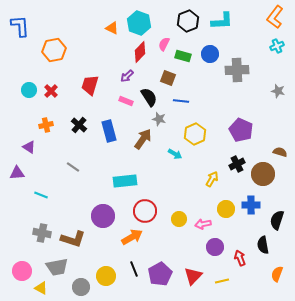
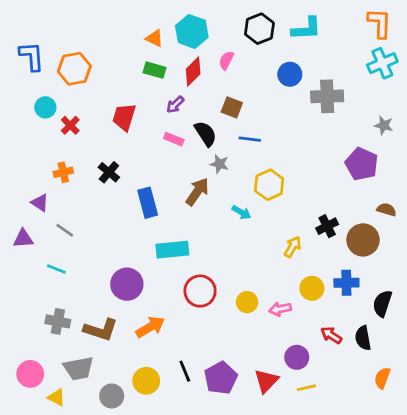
orange L-shape: (275, 17) -> (380, 23), turned 145
blue L-shape: (20, 26) -> (32, 56), moved
cyan cross: (277, 46) -> (382, 63), size x1.5
green rectangle: (183, 56) -> (154, 70), moved
cyan circle: (29, 90) -> (45, 107), moved
purple pentagon: (241, 130) -> (362, 164), moved
blue rectangle: (109, 131) -> (148, 203), moved
gray line: (73, 167) -> (65, 230), moved
purple circle: (103, 216) -> (127, 284), moved
orange arrow: (132, 237) -> (150, 327), moved
purple circle: (215, 247) -> (297, 357), moved
red arrow: (240, 258) -> (331, 335), moved, turned -35

